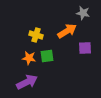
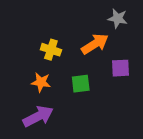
green square: (47, 56) -> (81, 84), moved

